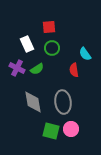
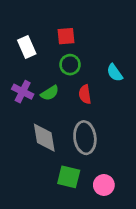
white rectangle: (27, 44) -> (27, 47), moved
red semicircle: (74, 70) -> (85, 94), moved
pink circle: (71, 129) -> (104, 185), moved

